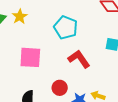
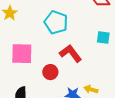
red circle: (60, 88) -> (50, 72), moved

